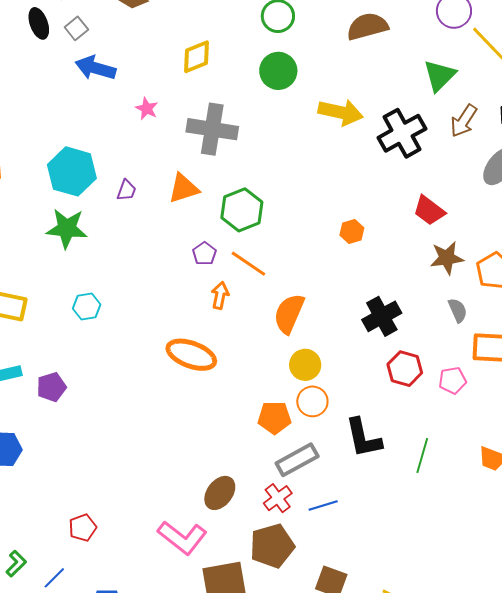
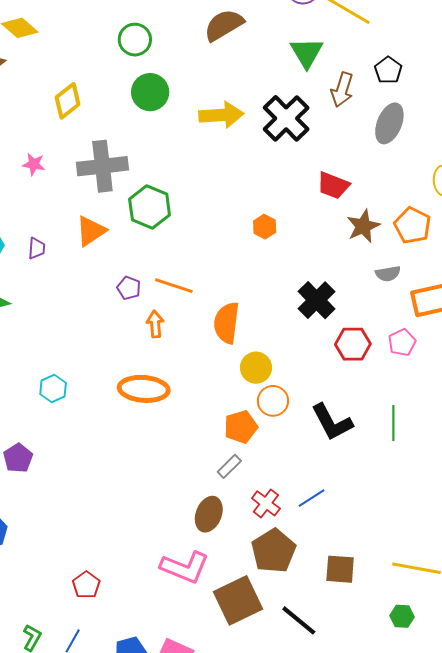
green hexagon: (242, 210) -> (150, 207), moved
cyan hexagon: (87, 307) -> (53, 388), moved
gray semicircle: (458, 310) -> (388, 274), turned 120
gray rectangle: (297, 460) -> (229, 466), moved, size x0.6

